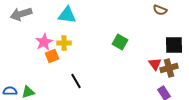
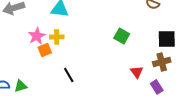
green square: (120, 42) -> (122, 36), moved
red triangle: (155, 64) -> (137, 72), moved

